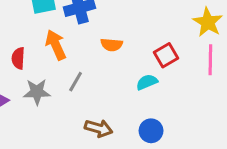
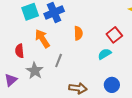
orange semicircle: (112, 45) -> (78, 33), turned -88
gray star: (37, 92) -> (35, 71), turned -30

